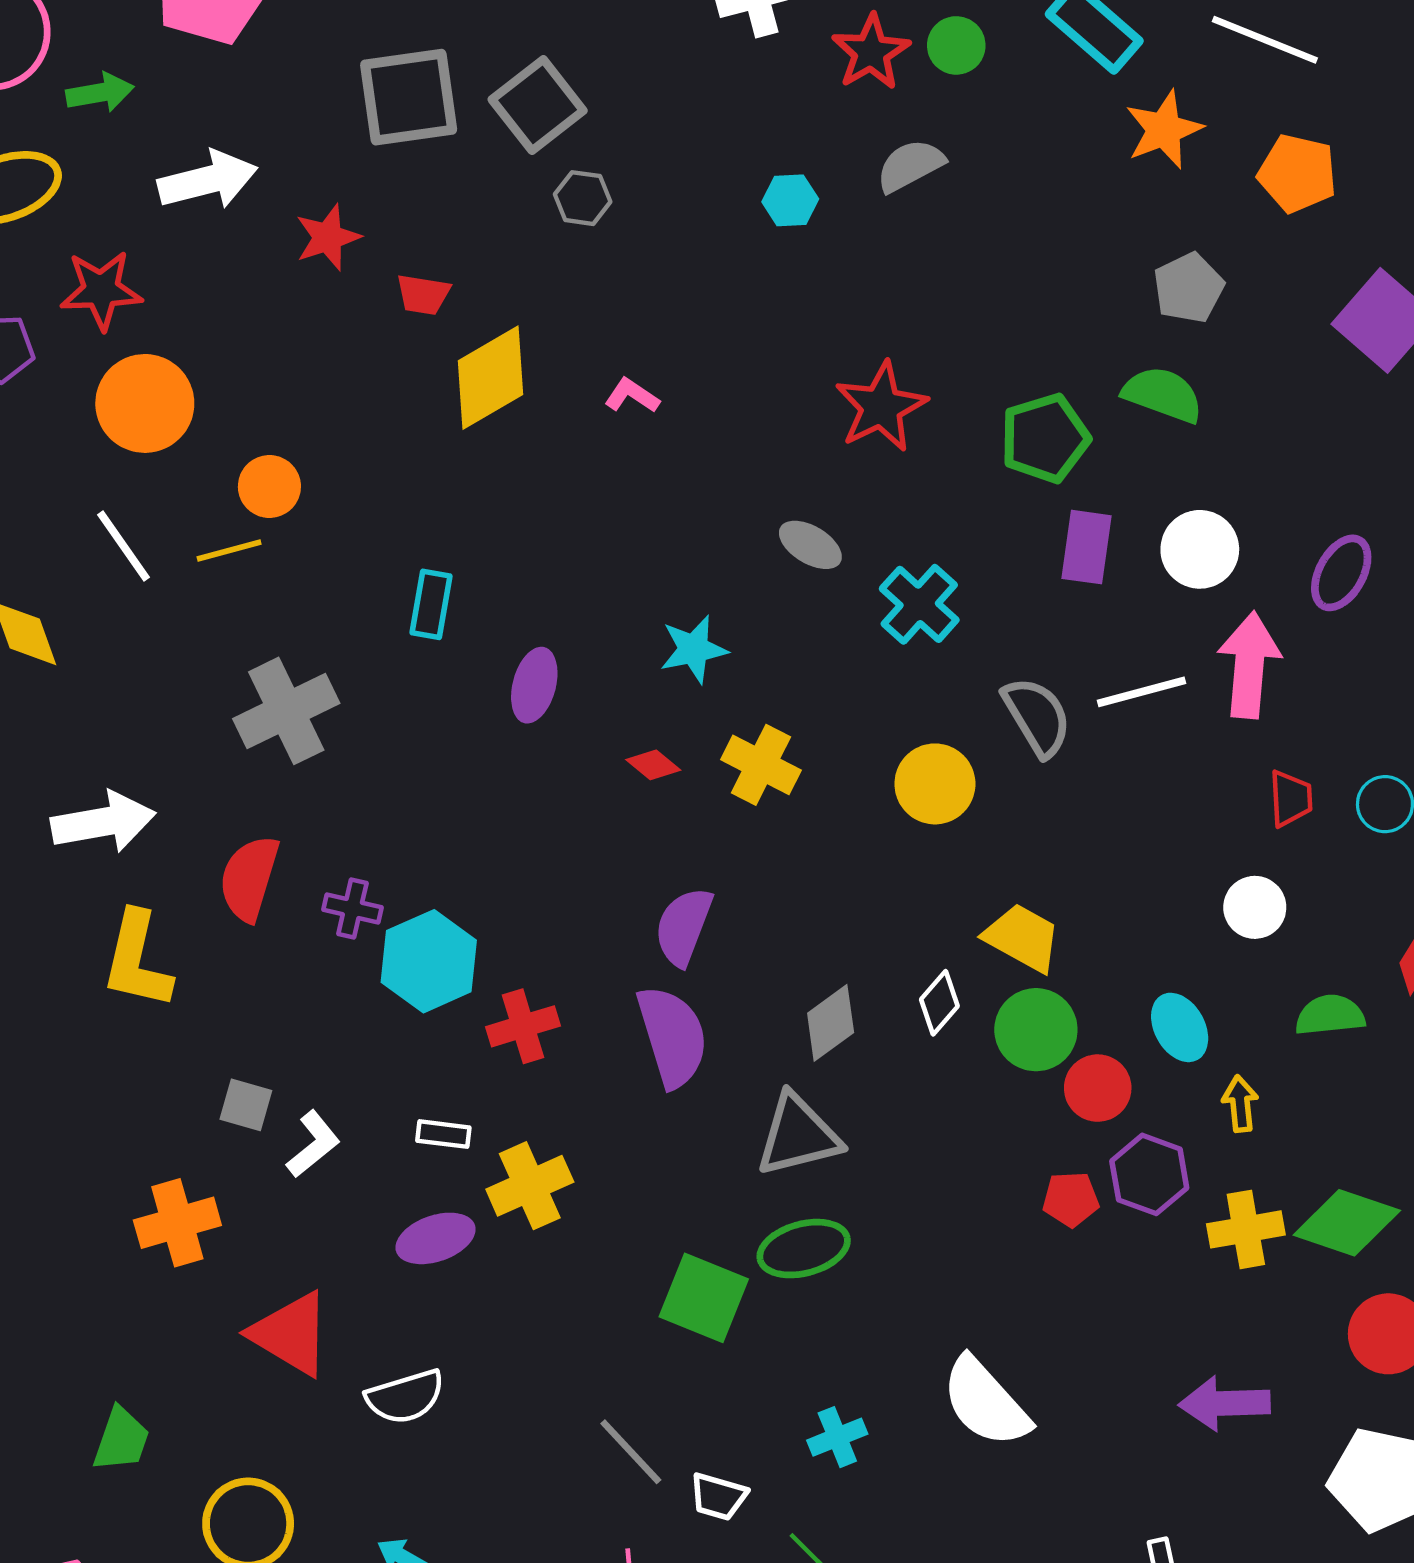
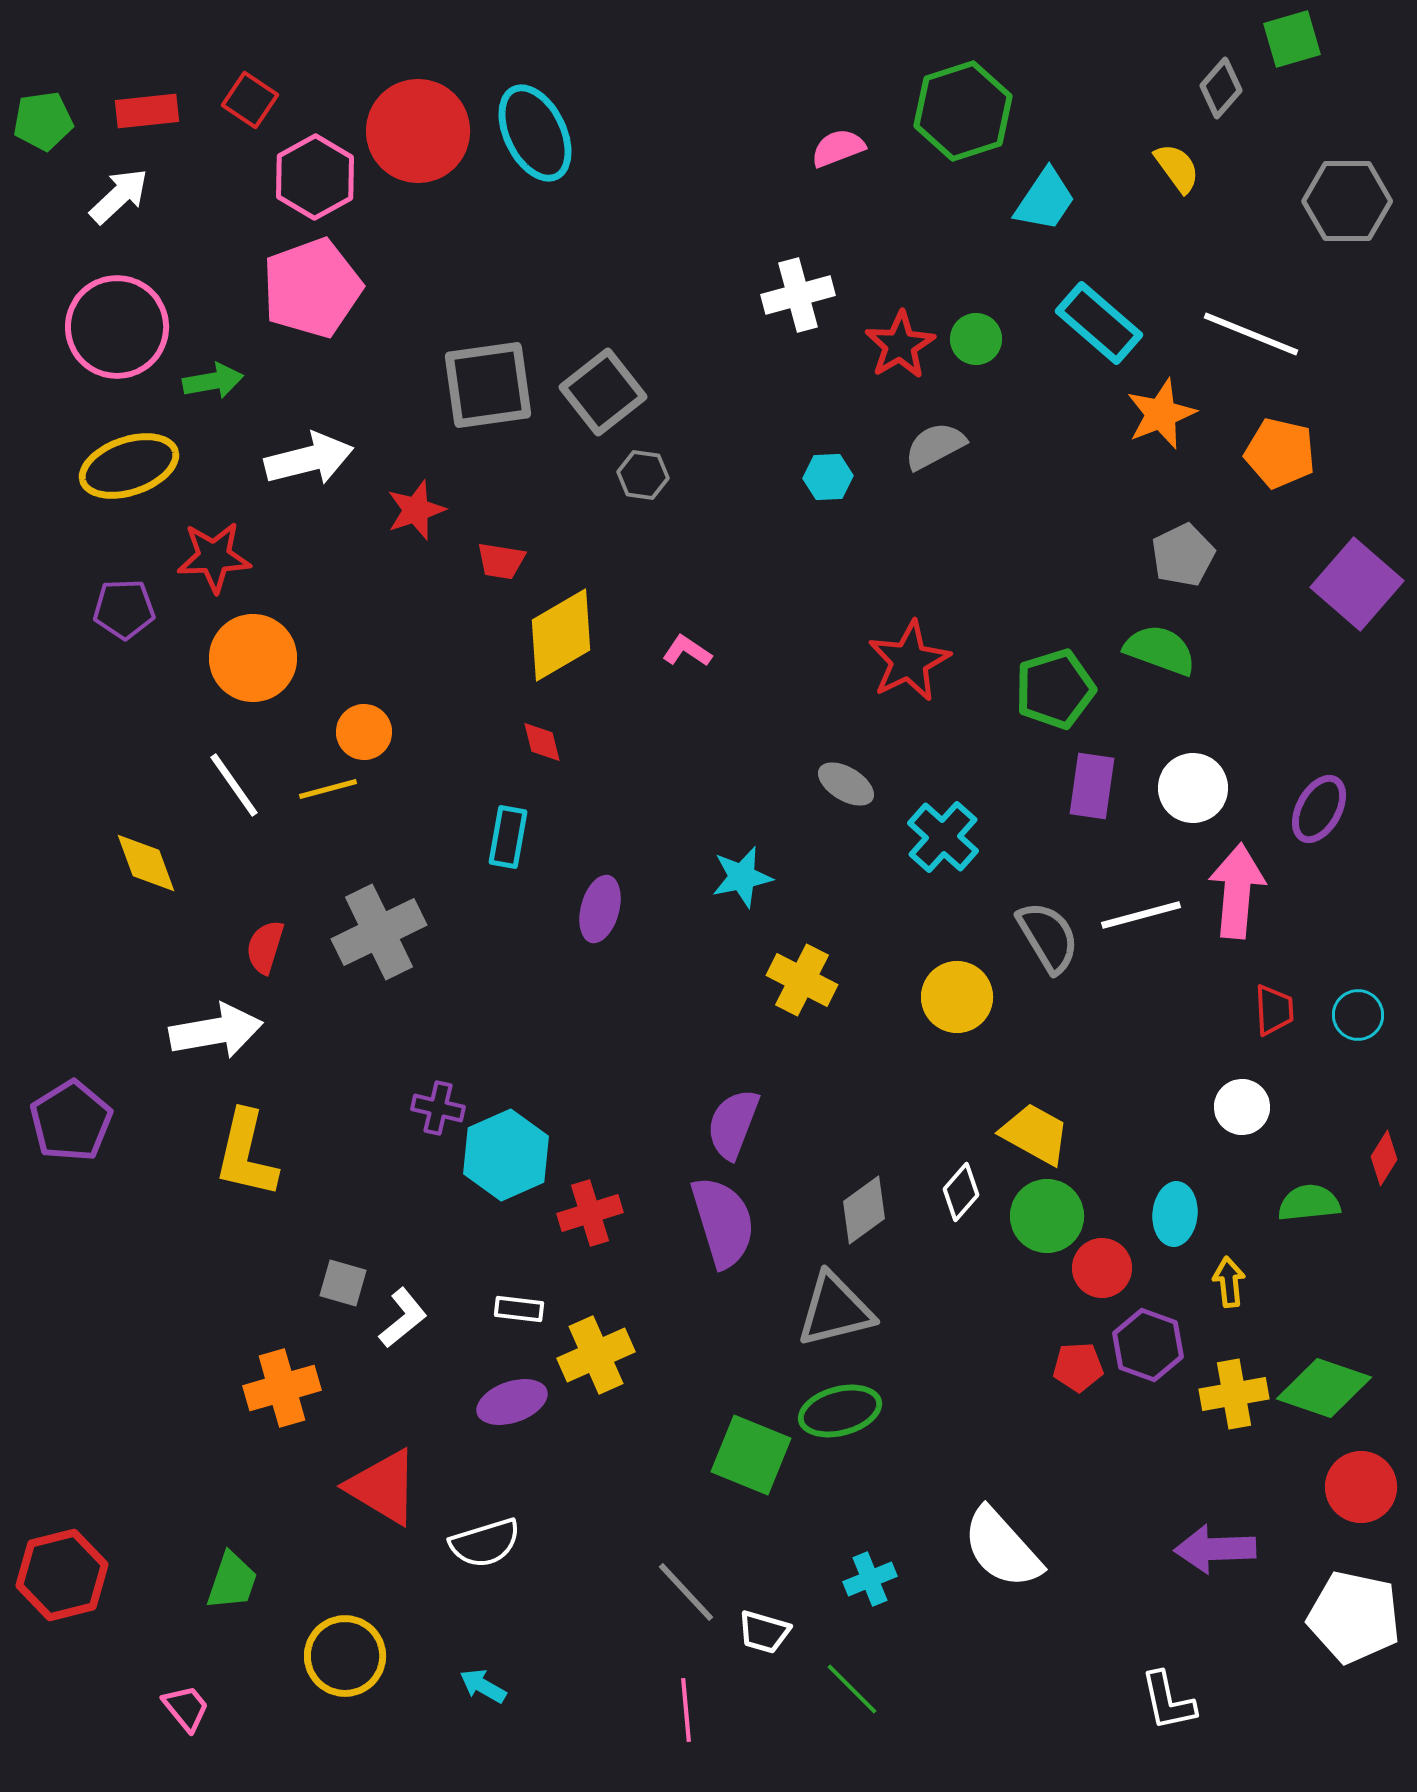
red diamond: (653, 765) -> (542, 742), moved, turned 36
red semicircle: (249, 878) -> (265, 947), moved, size x0.7
cyan ellipse: (1180, 1027) -> (1175, 1214), turned 34

